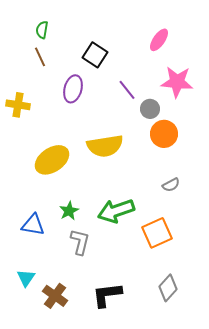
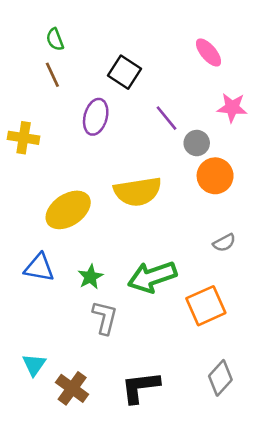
green semicircle: (42, 30) -> (55, 39), turned -30
pink ellipse: (159, 40) -> (209, 52), turned -75
pink star: (177, 82) -> (232, 108), size x0.7
blue triangle: (33, 225) -> (39, 268), moved

